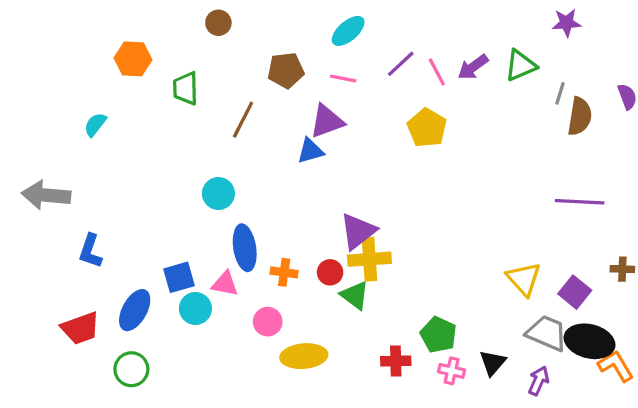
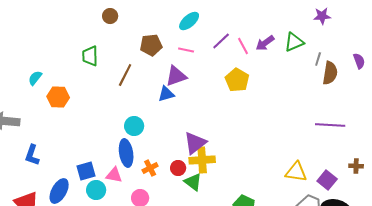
orange hexagon: (133, 59) -> (58, 97), moved
cyan circle: (218, 194) -> (134, 126), moved
orange cross: (284, 272) -> (150, 168), turned -35
yellow triangle: (524, 279) -> (296, 172), turned -40

